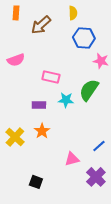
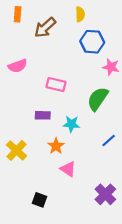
cyan star: (66, 100) -> (71, 124), moved
orange star: (42, 131) -> (56, 146), moved
blue line: (99, 146) -> (109, 141), moved
pink triangle: (72, 159) -> (68, 169), moved, turned 49

